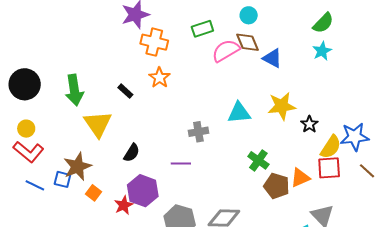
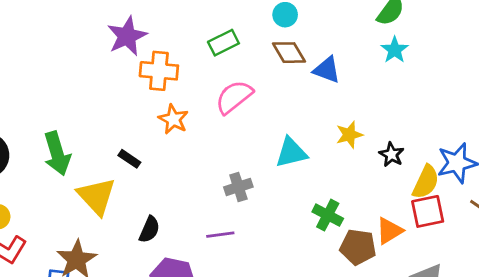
pink semicircle: (226, 51) -> (234, 97), moved
black rectangle: (125, 91) -> (129, 159), moved
yellow star: (282, 106) -> (349, 135), size x0.7

